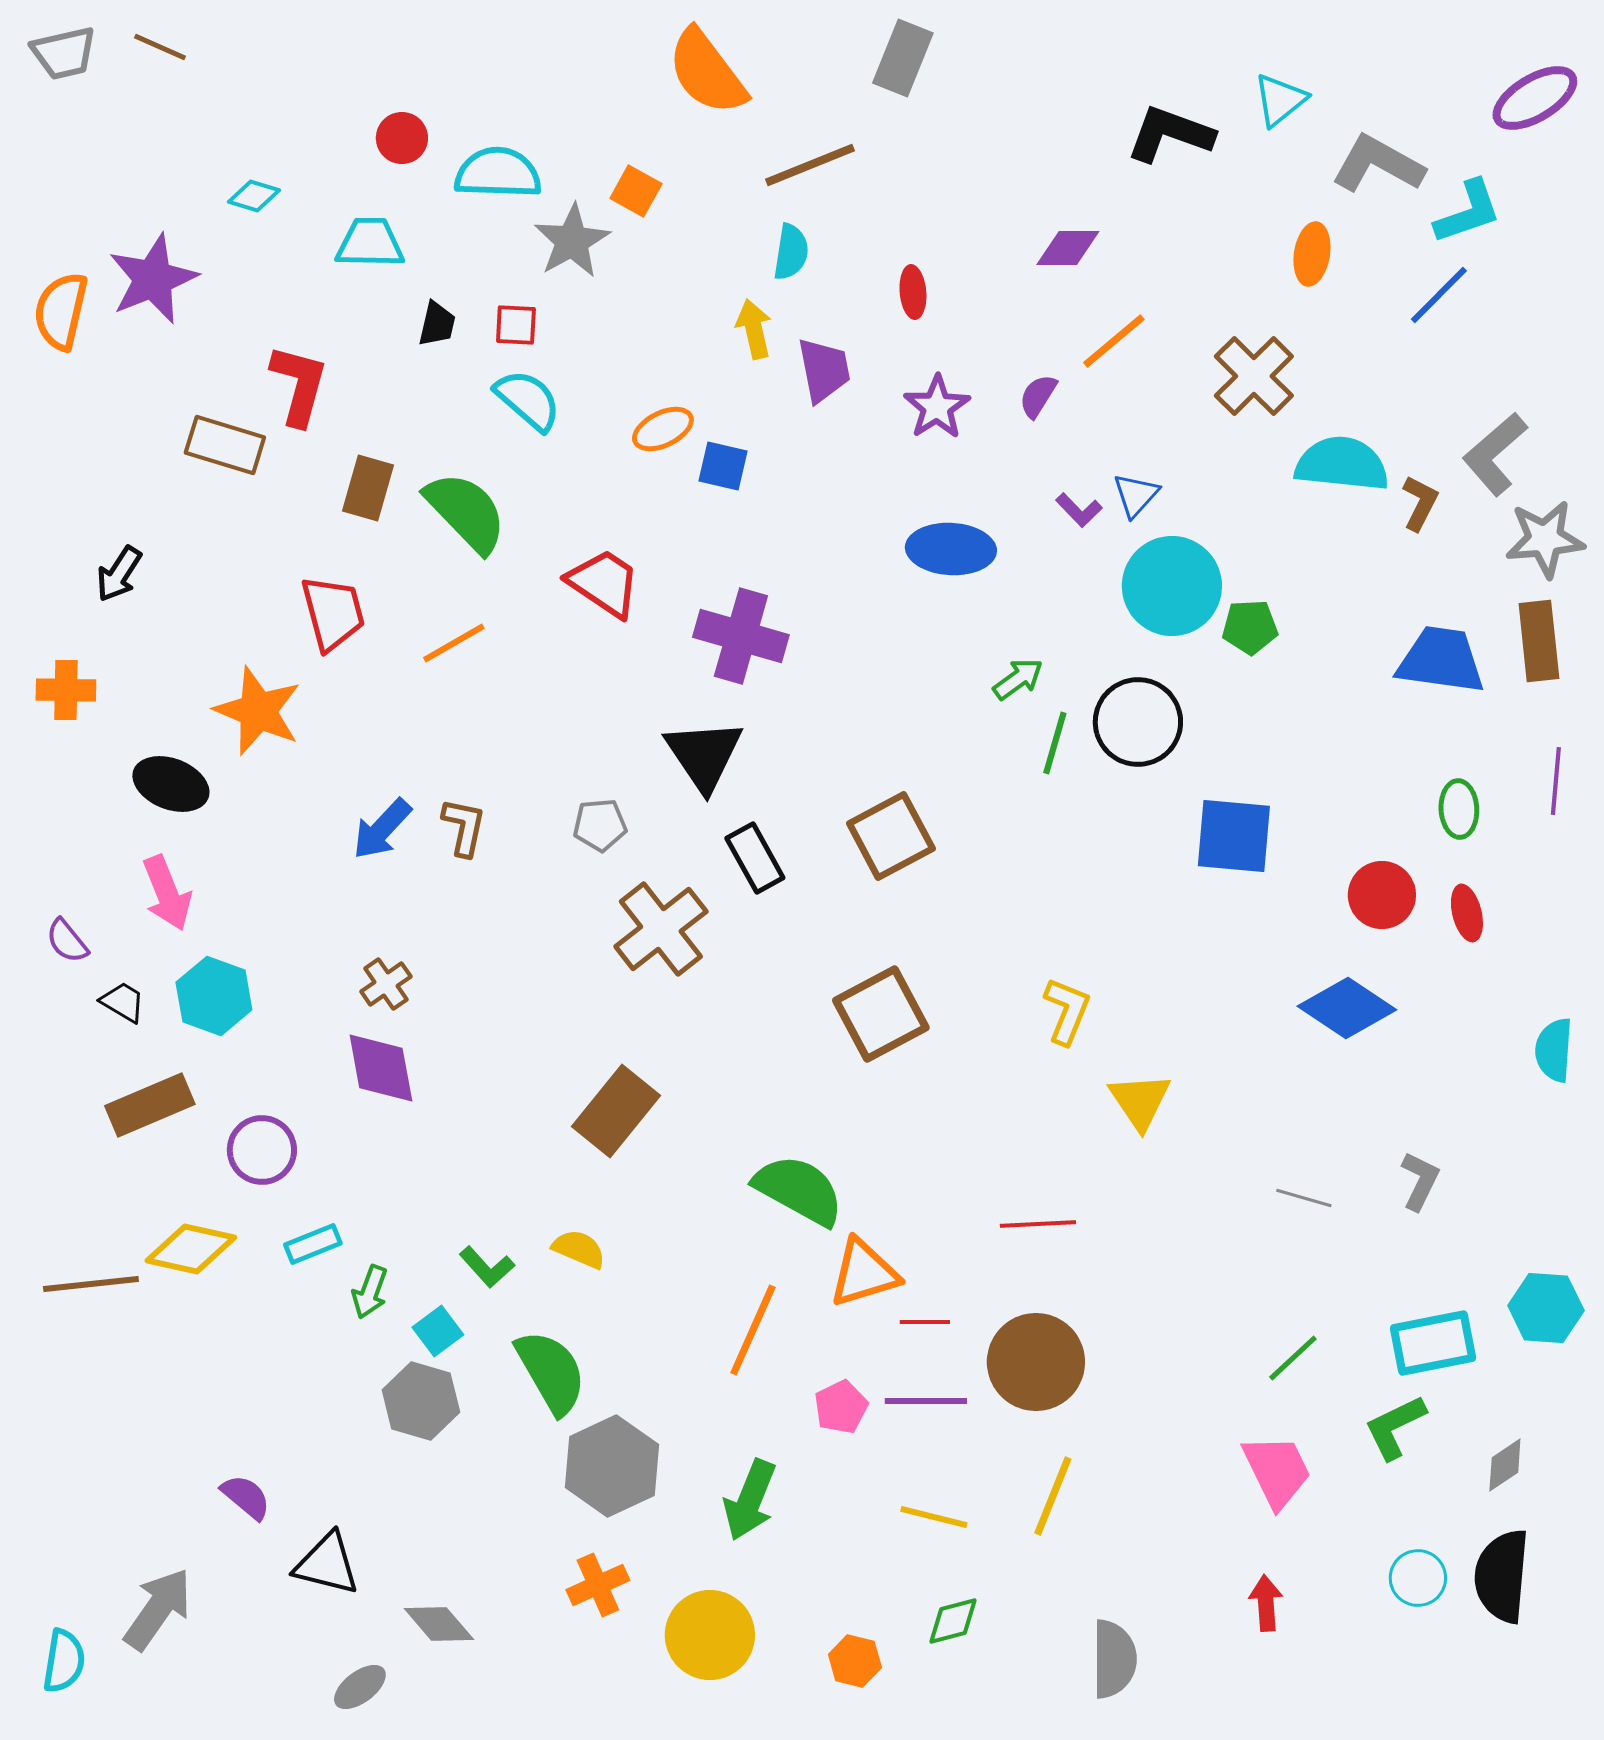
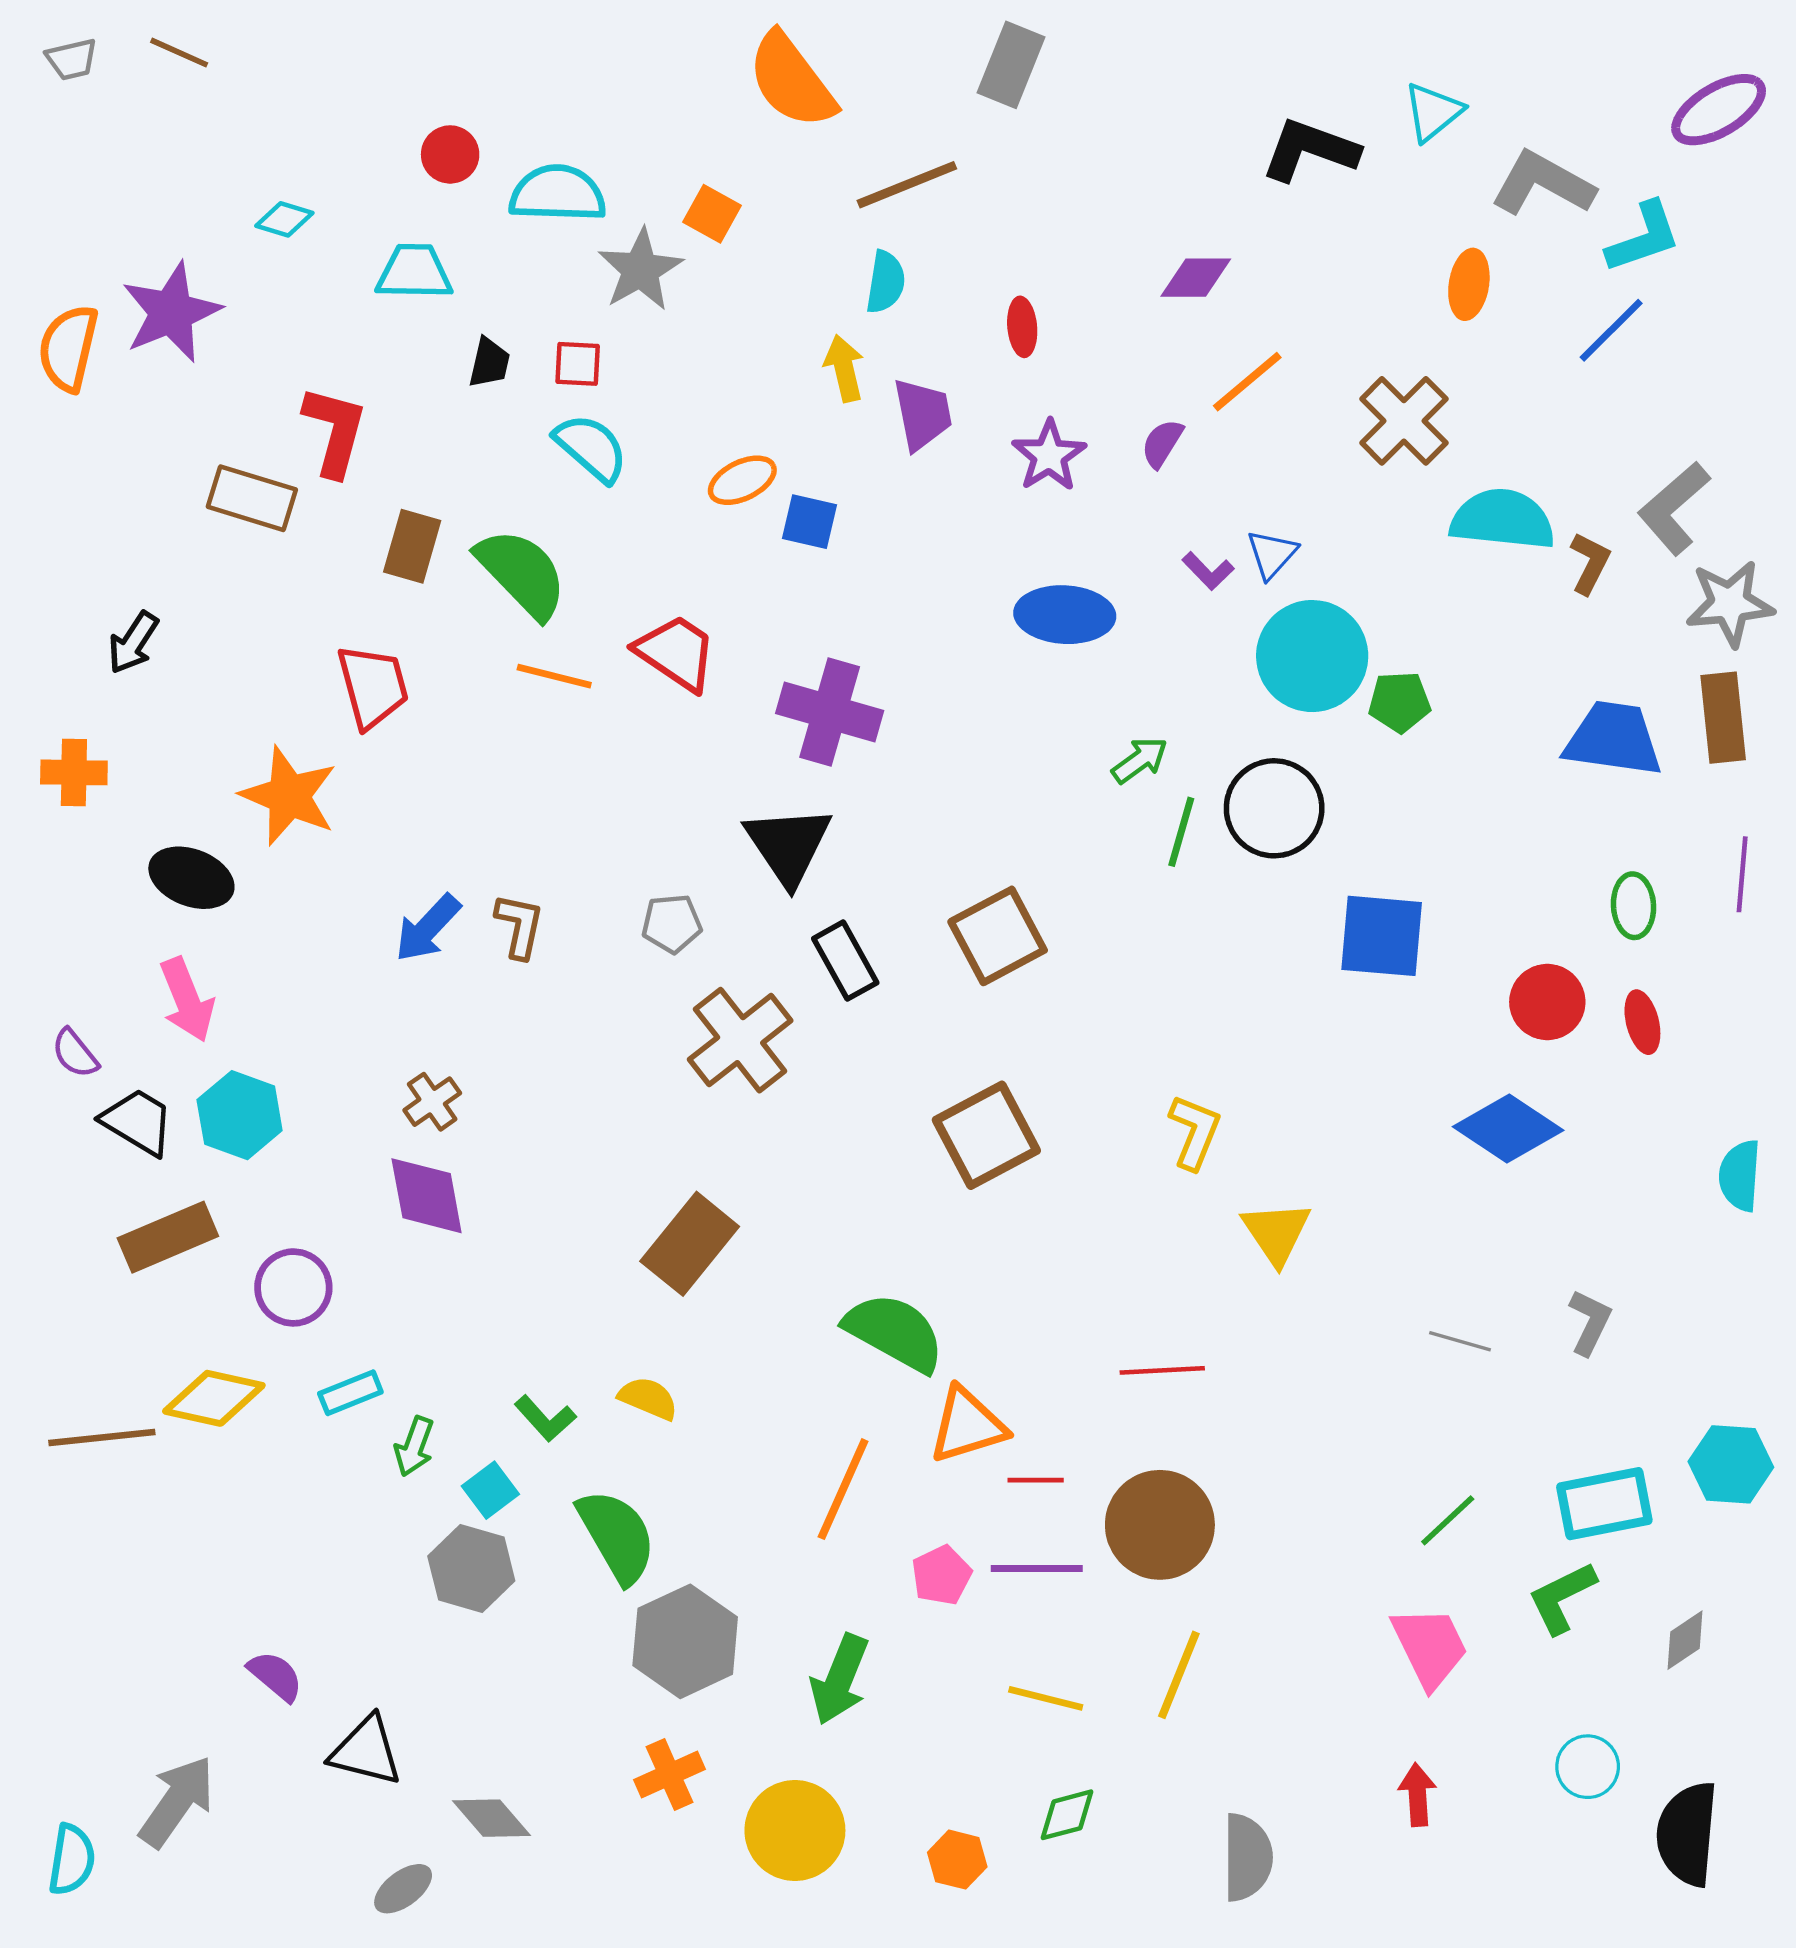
gray trapezoid: (64, 53) -> (72, 59), size x0.7
orange line: (454, 643) -> (554, 676), moved, turned 44
black trapezoid: (123, 1002) -> (138, 1122), size x1.5
black semicircle: (1502, 1576) -> (1687, 1834), moved

